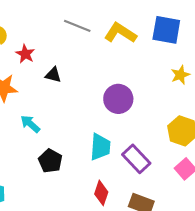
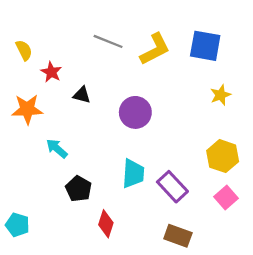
yellow L-shape: (120, 33) -> (155, 49), turned 120
purple circle: (118, 99) -> (135, 112), moved
red diamond: (101, 193) -> (106, 224), moved

